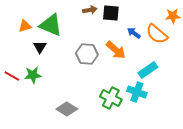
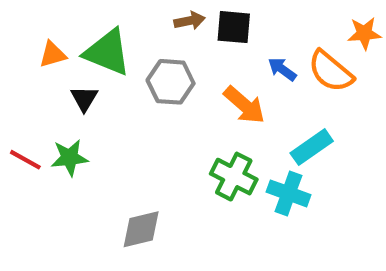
gray hexagon: (87, 54) -> (171, 82), moved
green cross: (111, 98) -> (234, 177), moved
gray diamond: (67, 109) -> (141, 229), turned -45

